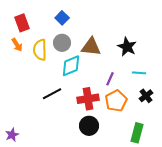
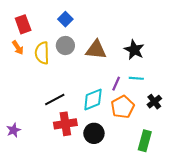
cyan diamond: (71, 66) -> (93, 99), moved
cyan line: (139, 73) -> (136, 78), moved
red cross: (88, 99) -> (65, 124), moved
purple star: (12, 135) -> (14, 130), moved

